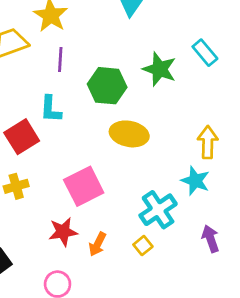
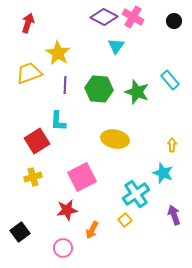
green hexagon: (107, 86) -> (99, 89), moved
yellow arrow: (208, 142) -> (172, 145), size x0.6
orange arrow: (97, 244) -> (92, 230), moved

